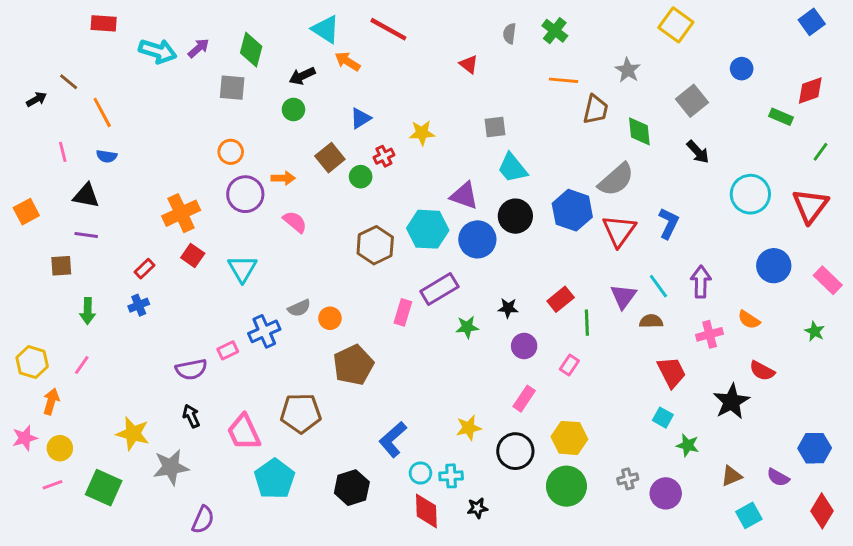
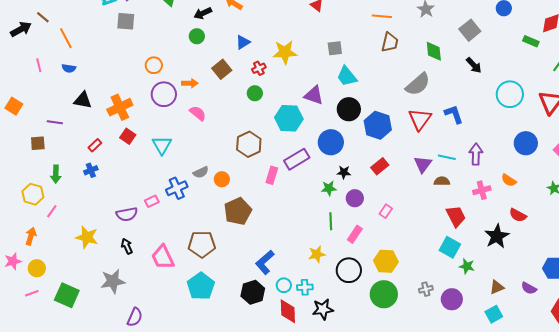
gray square: (232, 88) -> (126, 21), moved
black arrow: (37, 99) -> (21, 29), size x1.5
brown trapezoid: (596, 109) -> (390, 42), moved
yellow star: (422, 133) -> (285, 52), size x1.4
green circle: (361, 177) -> (255, 93), moved
black triangle: (86, 196) -> (83, 100), moved
blue hexagon: (572, 210) -> (378, 125), moved
orange square: (26, 212) -> (14, 106), turned -30
blue L-shape: (669, 223) -> (454, 114), turned -45
blue circle: (477, 239) -> (331, 142), moved
brown hexagon: (375, 245) -> (249, 144), moved
cyan line: (658, 286) -> (447, 157), turned -42
green line: (587, 323) -> (331, 221), moved
green star: (467, 327) -> (329, 188), moved
yellow hexagon: (32, 362) -> (33, 194), moved
cyan square: (663, 418) -> (450, 247), size x1.5
yellow star: (133, 434) -> (87, 237), moved
cyan pentagon: (274, 479) -> (201, 286), moved
black hexagon: (352, 488) -> (253, 292), moved
black star: (477, 508) -> (323, 309), size x1.5
cyan square: (749, 515) -> (494, 314), moved

